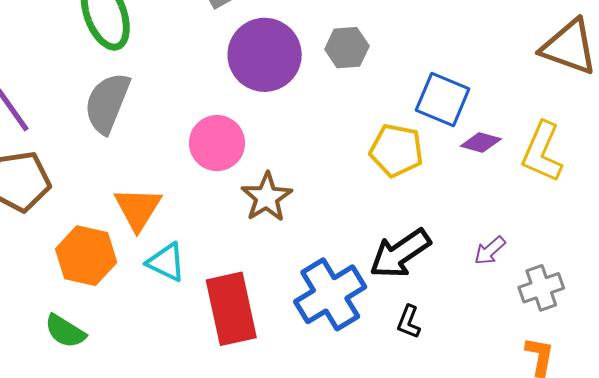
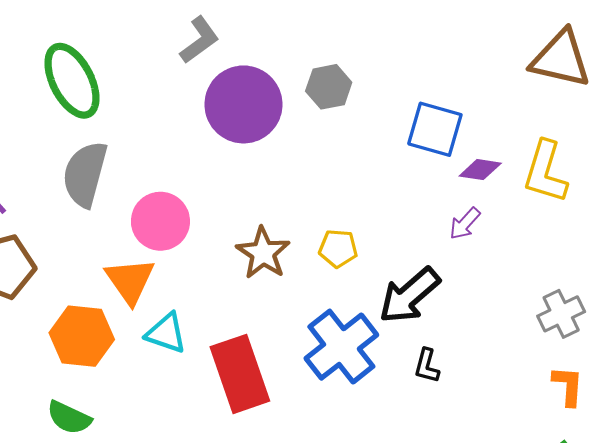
pink circle: (217, 143) -> (160, 221), moved
yellow pentagon: (396, 150) -> (338, 248), moved, size x0.7
purple arrow: (490, 251) -> (465, 223), moved

